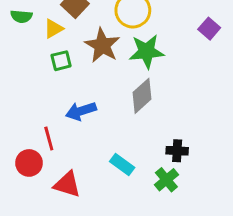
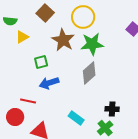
yellow triangle: (53, 29) -> (22, 37), moved
green square: (61, 61) -> (41, 62), moved
red line: (49, 139) -> (28, 101), turned -63

